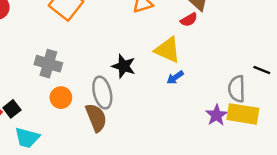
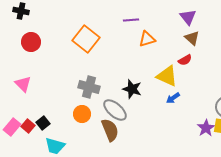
red semicircle: (189, 20) -> (185, 60), moved
gray cross: (48, 64) -> (89, 87), moved
gray ellipse: (102, 93) -> (115, 110), turned -35

